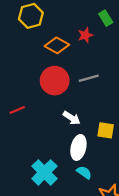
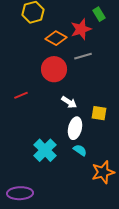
red star: (85, 35) -> (81, 29), size x1.5
gray line: (89, 78) -> (83, 56), moved

